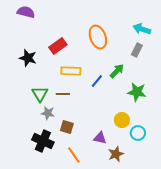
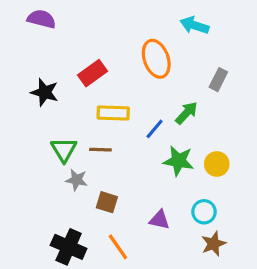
cyan arrow: (142, 29) -> (194, 25), moved
green star: (137, 92) -> (179, 161), moved
yellow circle: (122, 120) -> (217, 164), moved
cyan circle: (138, 133) -> (204, 212), moved
black cross: (43, 141) -> (69, 247), moved
brown star: (116, 154) -> (214, 244), moved

